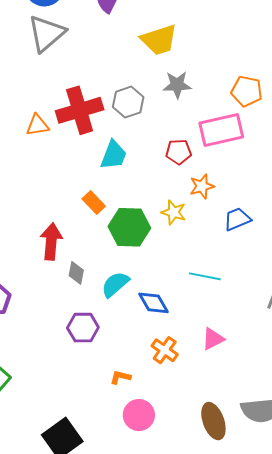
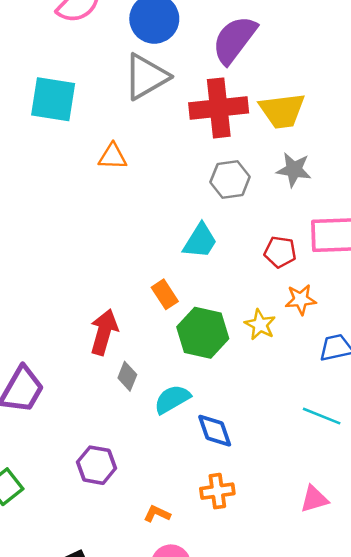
red cross: (80, 110) -> (219, 108), moved
orange triangle: (37, 125) -> (113, 157), moved
cyan line: (205, 276) -> (322, 416), moved
purple hexagon: (83, 328) -> (97, 465), moved
pink triangle: (213, 339) -> (314, 499), moved
orange cross: (165, 350) -> (217, 491), turned 36

